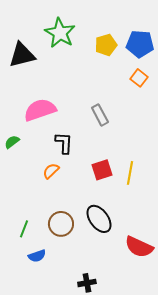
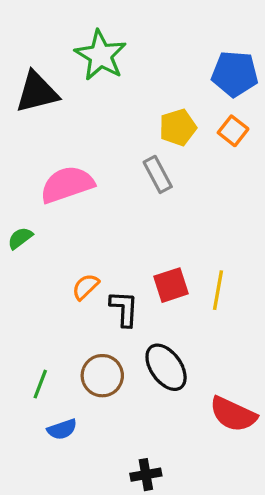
yellow pentagon: (106, 45) -> (178, 127), moved
gray rectangle: (100, 115) -> (158, 174), moved
black L-shape: (64, 143) -> (124, 309), moved

